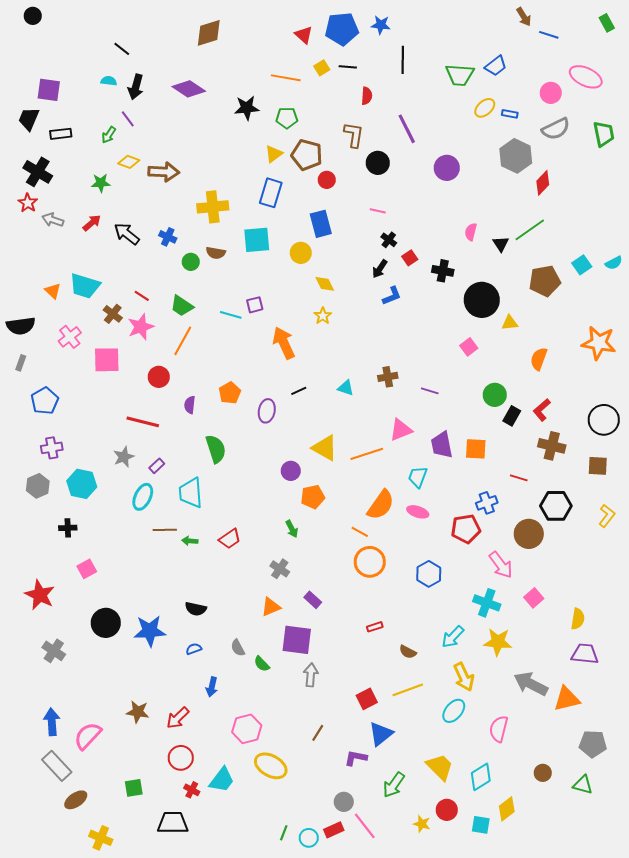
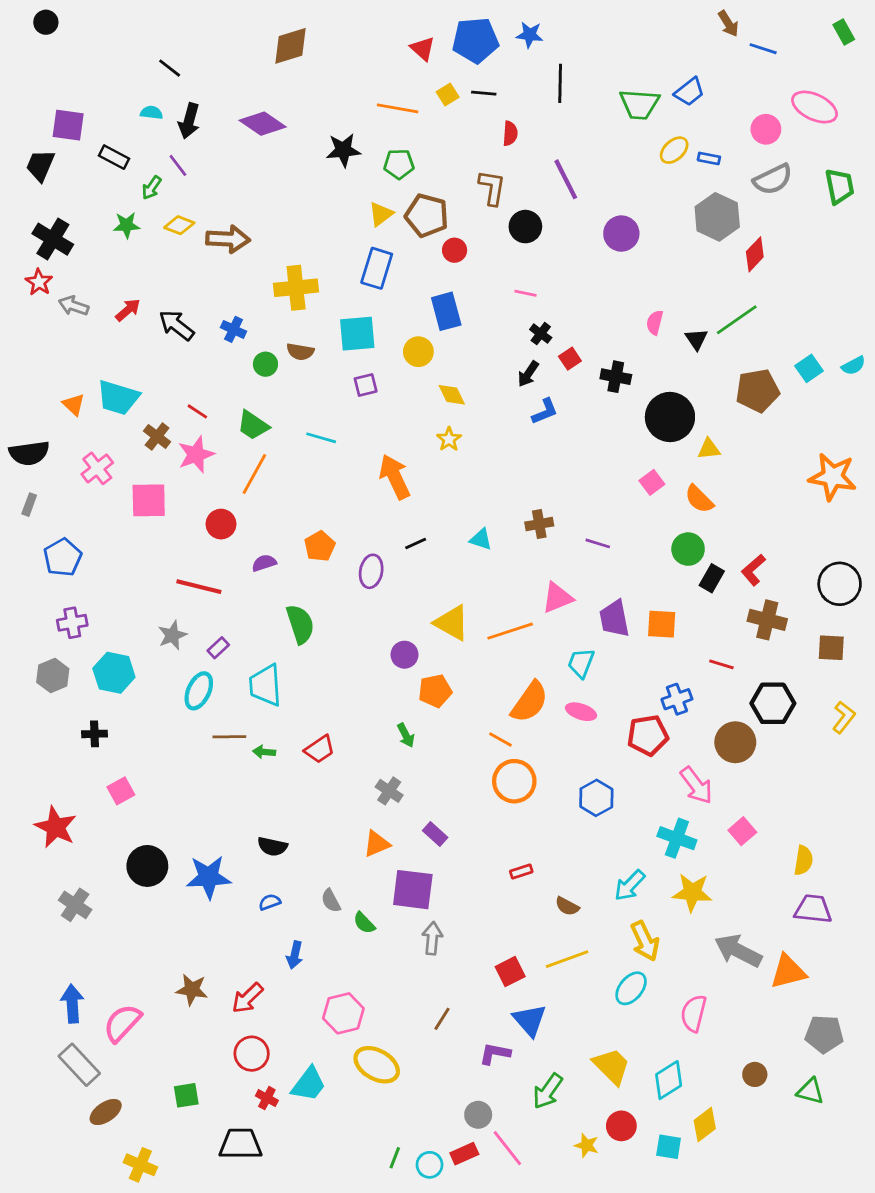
black rectangle: (61, 134) -> (114, 157), moved, turned 35
green star: (101, 183) -> (126, 225), moved
purple square: (255, 305) -> (366, 385), moved
orange semicircle: (539, 359) -> (699, 499), moved, turned -65
purple semicircle: (190, 405) -> (264, 563), turned 66
blue triangle: (381, 734) -> (530, 1020), turned -32

